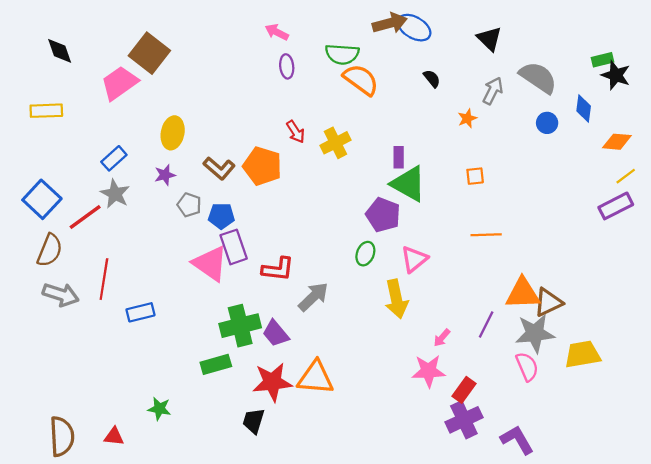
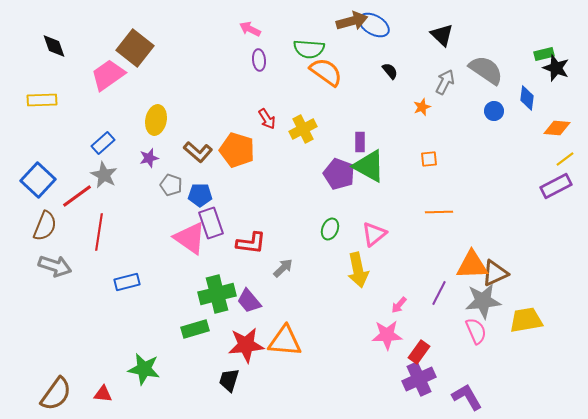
purple pentagon: (383, 215) -> (339, 174), moved
red line: (104, 279) -> (99, 232), moved
gray arrow: (313, 297) -> (283, 268), size x0.7
green star: (159, 409) -> (144, 369), size x1.5
brown semicircle: (62, 436) -> (56, 394), turned 39

